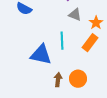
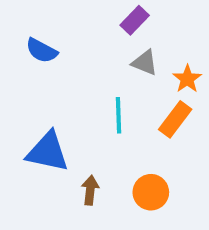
blue triangle: (41, 55) -> (48, 152), moved
brown arrow: (58, 80) -> (90, 190), moved

